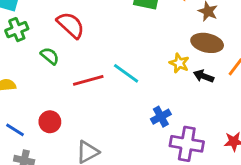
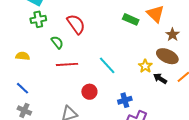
red line: (88, 80) -> (67, 64), moved
red circle: (50, 122) -> (89, 92), moved

